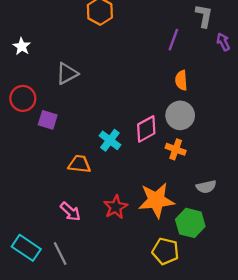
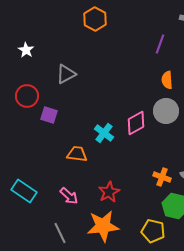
orange cross: (176, 149) -> (162, 177), moved
orange star: (156, 200) -> (103, 226), moved
cyan rectangle: (26, 248) -> (24, 191), moved

